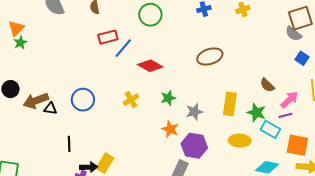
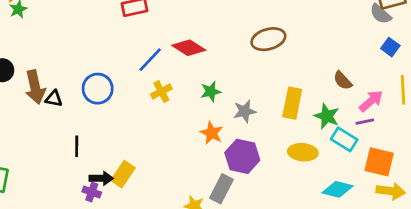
blue line: (123, 48) -> (150, 60), moved
brown arrow: (36, 101) -> (35, 87), turned -85

